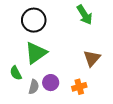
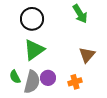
green semicircle: (16, 73) -> (15, 77), moved
gray semicircle: (34, 87) -> (32, 82), size x1.6

